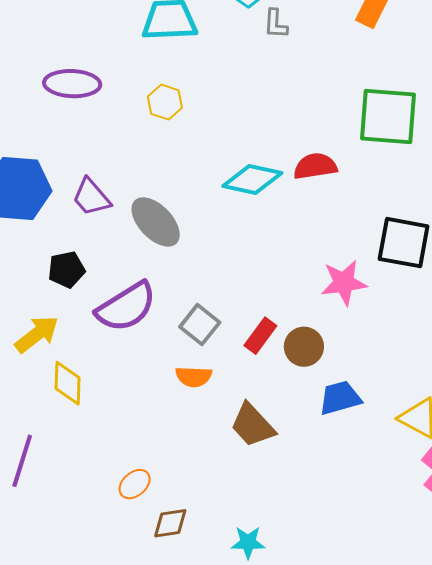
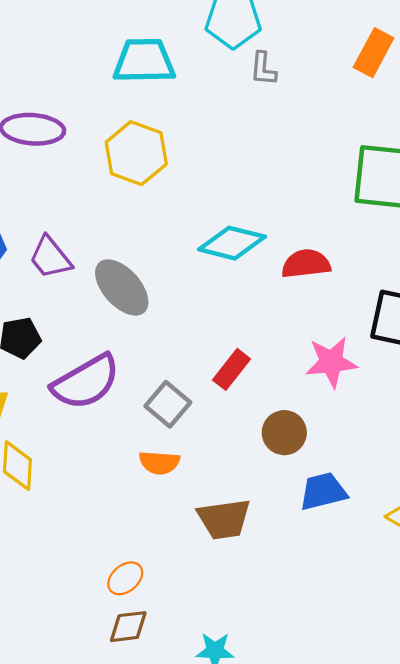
yellow hexagon: (165, 102) -> (136, 153), size x1.6
red semicircle: (315, 166) -> (306, 264), moved
red rectangle: (260, 336) -> (231, 369), moved
brown trapezoid: (253, 425) -> (224, 519), turned -57
orange ellipse: (135, 484) -> (125, 578), moved

